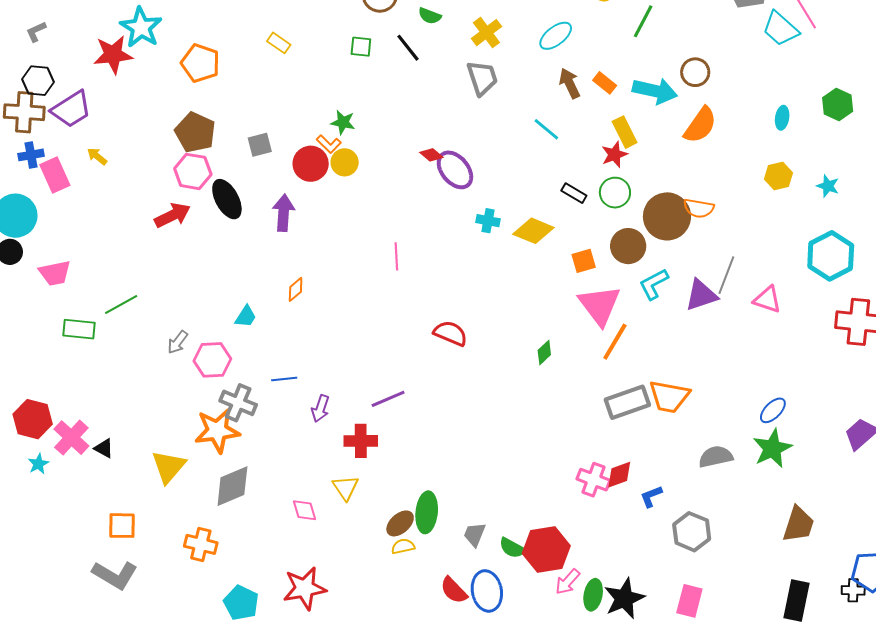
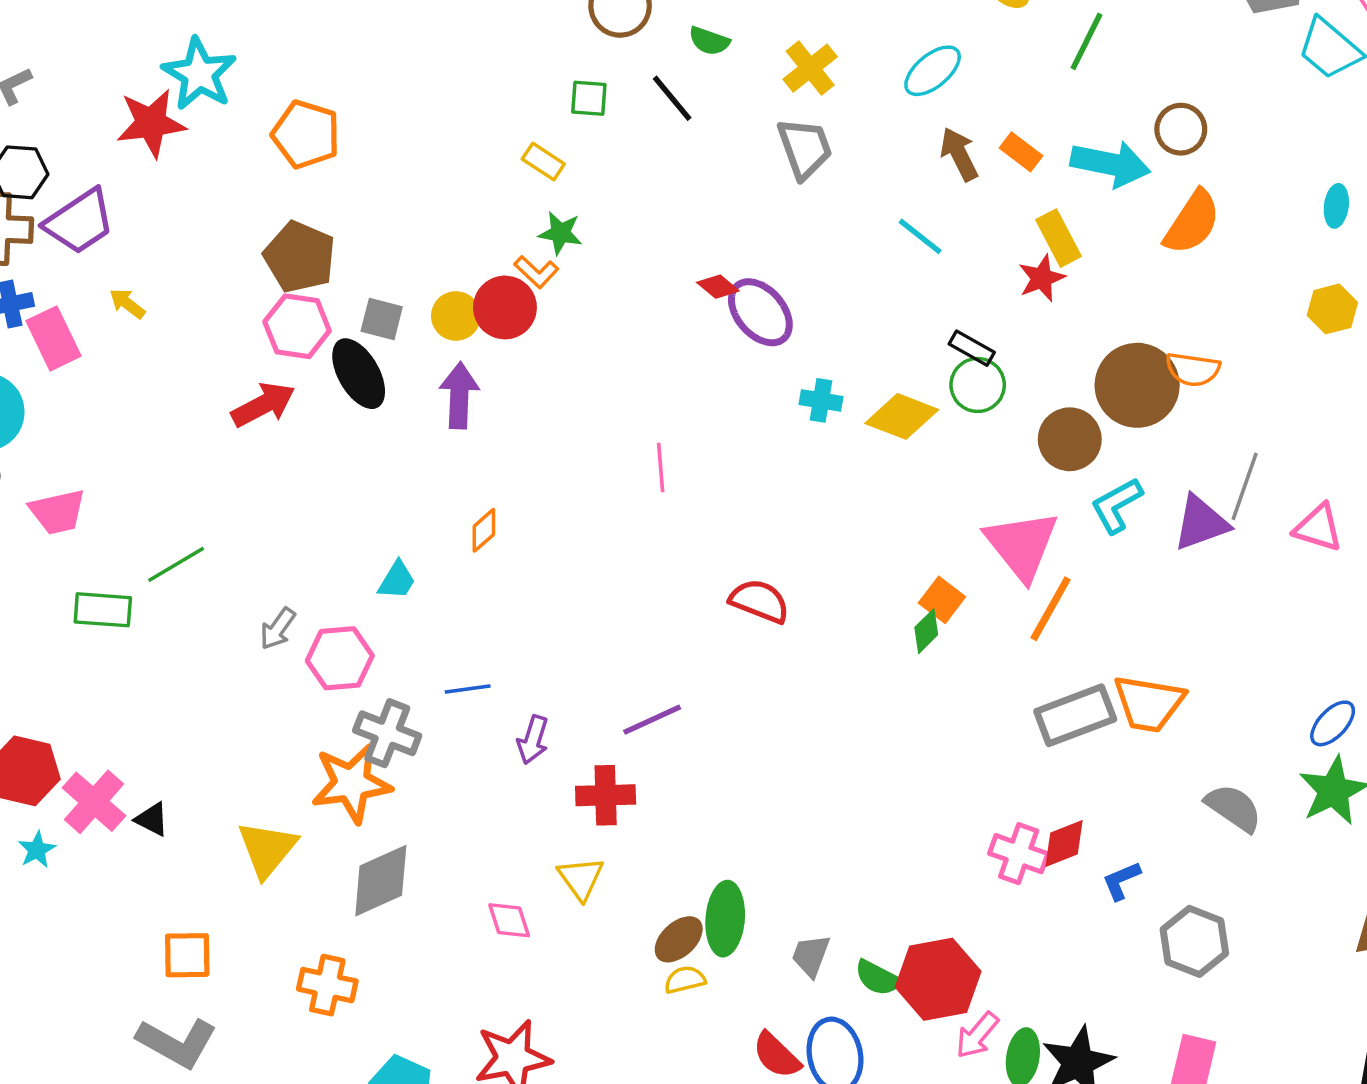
yellow rectangle: (279, 43) -> (543, 162), moved
gray square: (260, 145) -> (382, 319), moved, turned 30
yellow circle: (345, 162) -> (456, 316), moved
green circle: (615, 193) -> (978, 385), moved
orange square: (584, 261) -> (942, 600), moved, turned -35
gray semicircle: (716, 457) -> (1234, 808), turned 48

